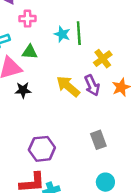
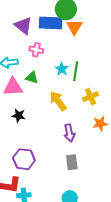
purple arrow: (92, 85) -> (69, 133), moved
yellow arrow: (68, 86) -> (58, 101), moved
black star: (23, 90) -> (19, 116), moved

